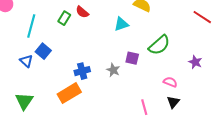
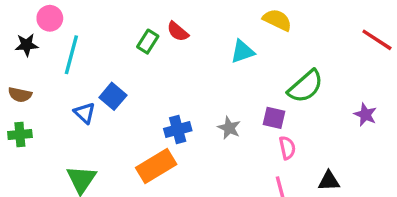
cyan line: (31, 26) -> (71, 55), moved
purple square: (132, 58) -> (274, 118), moved
pink semicircle: (170, 82) -> (287, 148), moved, turned 56
black triangle: (173, 102) -> (329, 181), turned 48

